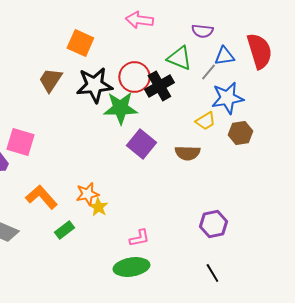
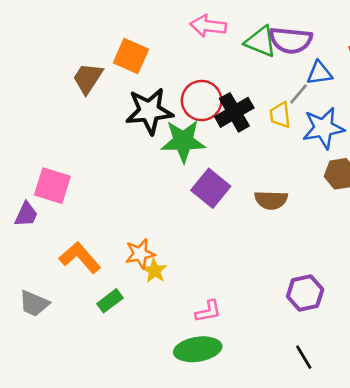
purple semicircle: (202, 31) -> (291, 40), size x1.5
green triangle: (179, 58) -> (261, 42), moved
brown trapezoid: (50, 80) -> (88, 78), moved
yellow trapezoid: (205, 121) -> (280, 115), moved, turned 115

